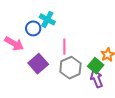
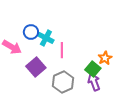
cyan cross: (47, 19) -> (46, 38), moved
gray hexagon: (70, 68) -> (63, 82), moved

